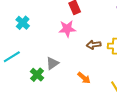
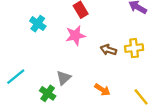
cyan cross: (23, 23) -> (38, 24), moved
brown arrow: (94, 45) -> (108, 50), turned 32

